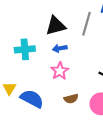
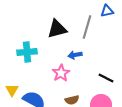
blue arrow: (60, 48) -> (75, 55), moved

